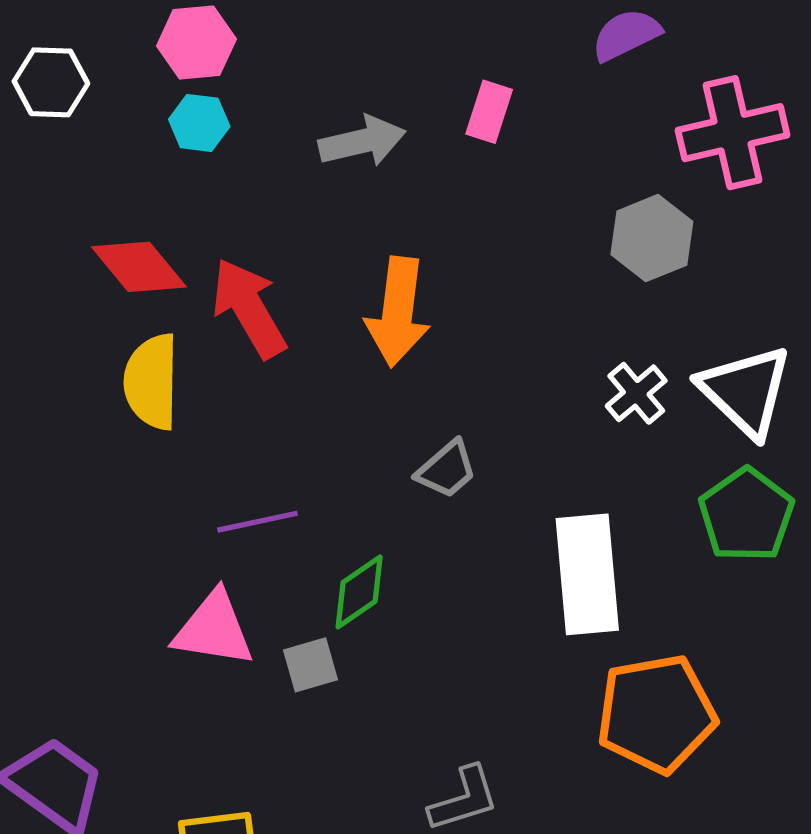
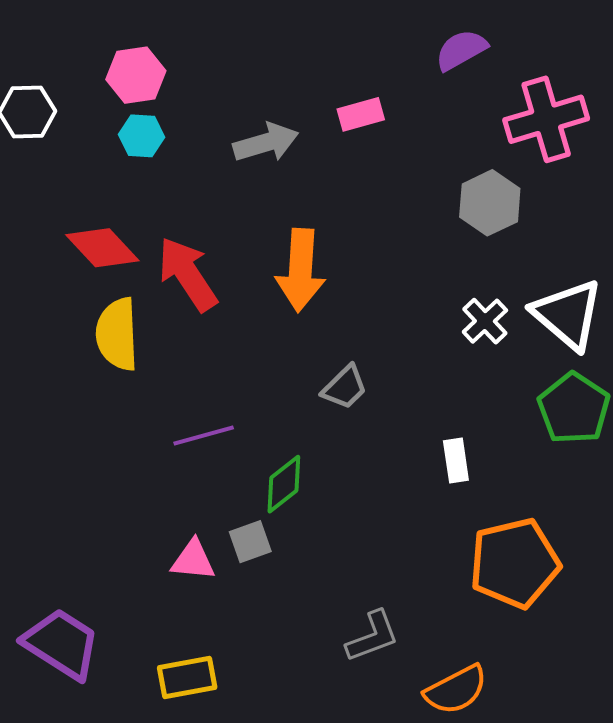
pink rectangle: (489, 112) -> (361, 114), turned 60
white rectangle: (587, 574) -> (456, 461), size x0.5
pink triangle: (214, 629) -> (193, 560), moved, size x0.7

